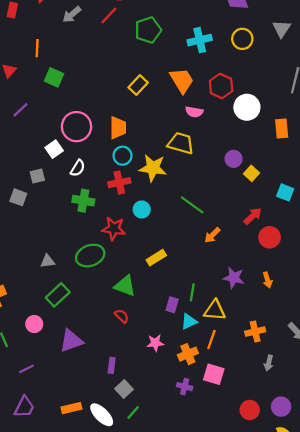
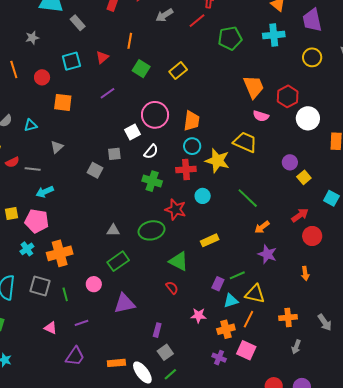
cyan cross: (200, 40) -> (274, 35), moved
yellow rectangle: (138, 85) -> (178, 71), moved
purple star: (234, 278) -> (267, 254), moved
green line: (192, 292) -> (237, 275), turned 49

